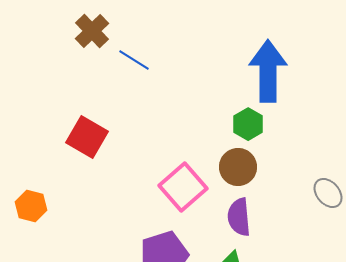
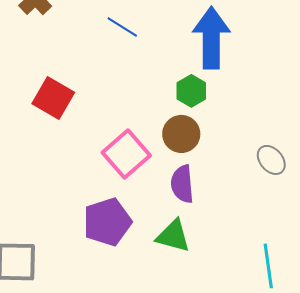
blue line: (134, 60) -> (122, 27), moved
red square: (87, 137) -> (53, 98), moved

